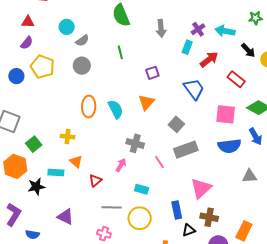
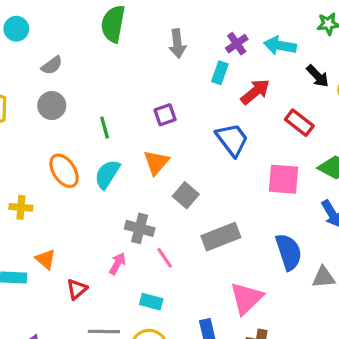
green semicircle: (121, 15) -> (113, 24), turned 35
cyan circle: (67, 27) -> (16, 29), moved
green line: (120, 52) -> (105, 128), moved
orange ellipse: (89, 107) -> (64, 171), turned -35
cyan semicircle: (116, 109) -> (107, 174), turned -120
gray square: (176, 124) -> (186, 195), moved
yellow cross: (68, 137) -> (21, 207), moved
blue semicircle: (229, 146) -> (289, 252), moved, turned -100
pink line: (159, 162) -> (165, 258), moved

